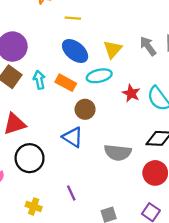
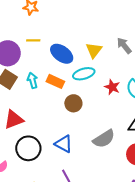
yellow line: (73, 18) -> (33, 40), moved
blue triangle: (73, 137) -> (64, 144), moved
gray semicircle: (118, 153) -> (104, 139), turned -35

